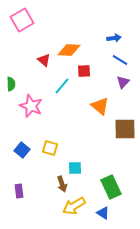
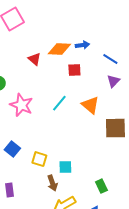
blue arrow: (114, 38) -> (82, 45), moved
cyan line: (62, 86) -> (59, 103), moved
yellow square: (50, 148) -> (39, 159), moved
green rectangle: (111, 187) -> (101, 186), size x0.6

